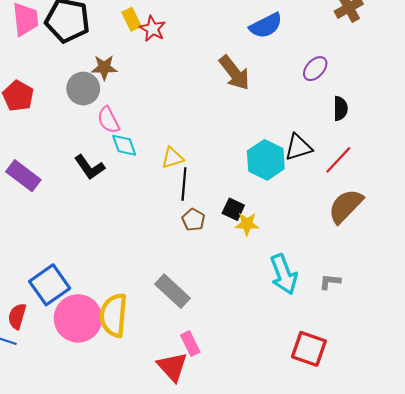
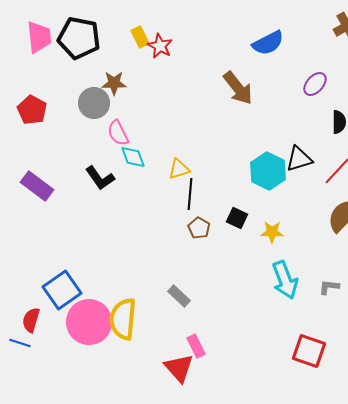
yellow star: (247, 224) -> (272, 232), moved
gray rectangle: (172, 291) -> (179, 296), size x0.7

